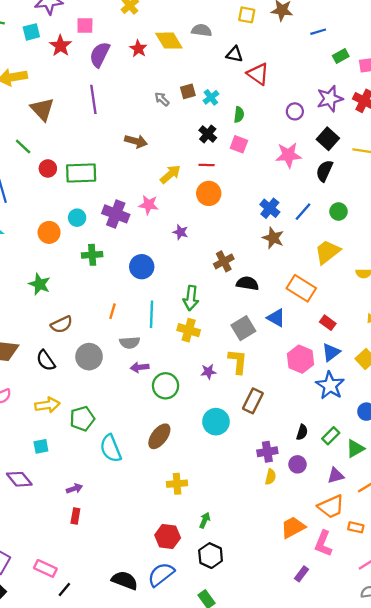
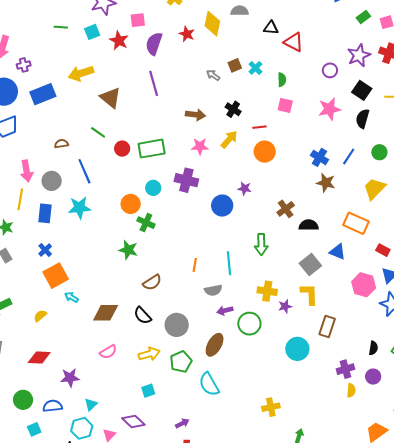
yellow diamond: (169, 41) -> (212, 24), turned 50
black cross: (208, 134) -> (233, 109), moved
pink star: (149, 205) -> (200, 146), moved
green cross: (92, 255) -> (146, 223), moved, turned 36
blue circle: (142, 267) -> (222, 206), moved
yellow cross: (189, 330) -> (267, 291), moved
gray circle: (89, 357) -> (177, 325), moved
brown ellipse: (159, 436) -> (215, 345), moved

